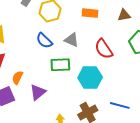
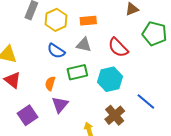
orange rectangle: (90, 13) -> (88, 21), moved
orange semicircle: (17, 78) -> (50, 84), moved
blue line: (120, 105) -> (146, 102), turned 36

